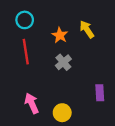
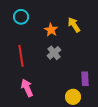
red line: (26, 52) -> (21, 56), moved
yellow circle: (62, 113) -> (73, 97), moved

